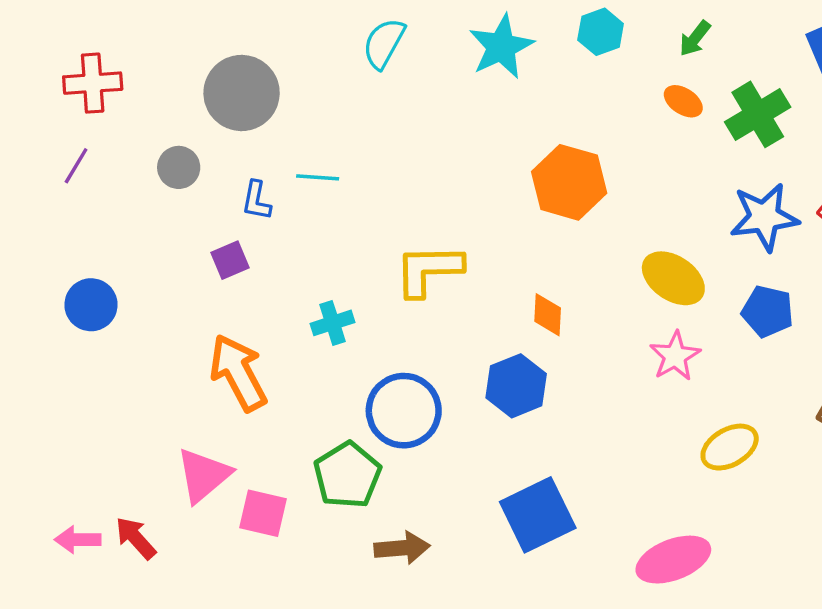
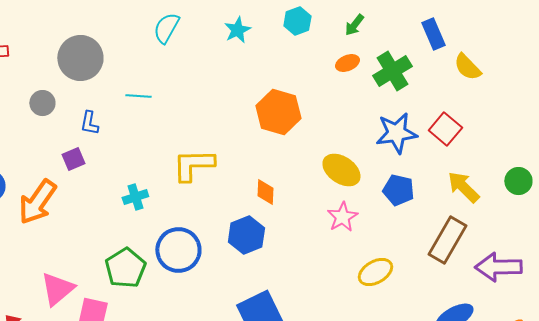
cyan star: (501, 47) -> (237, 30), size x0.7
orange ellipse: (683, 101) -> (347, 63), turned -55
cyan line: (318, 177) -> (138, 96), moved
orange arrow: (238, 373) -> (37, 202), moved, turned -117
green pentagon: (347, 475) -> (125, 268), moved

